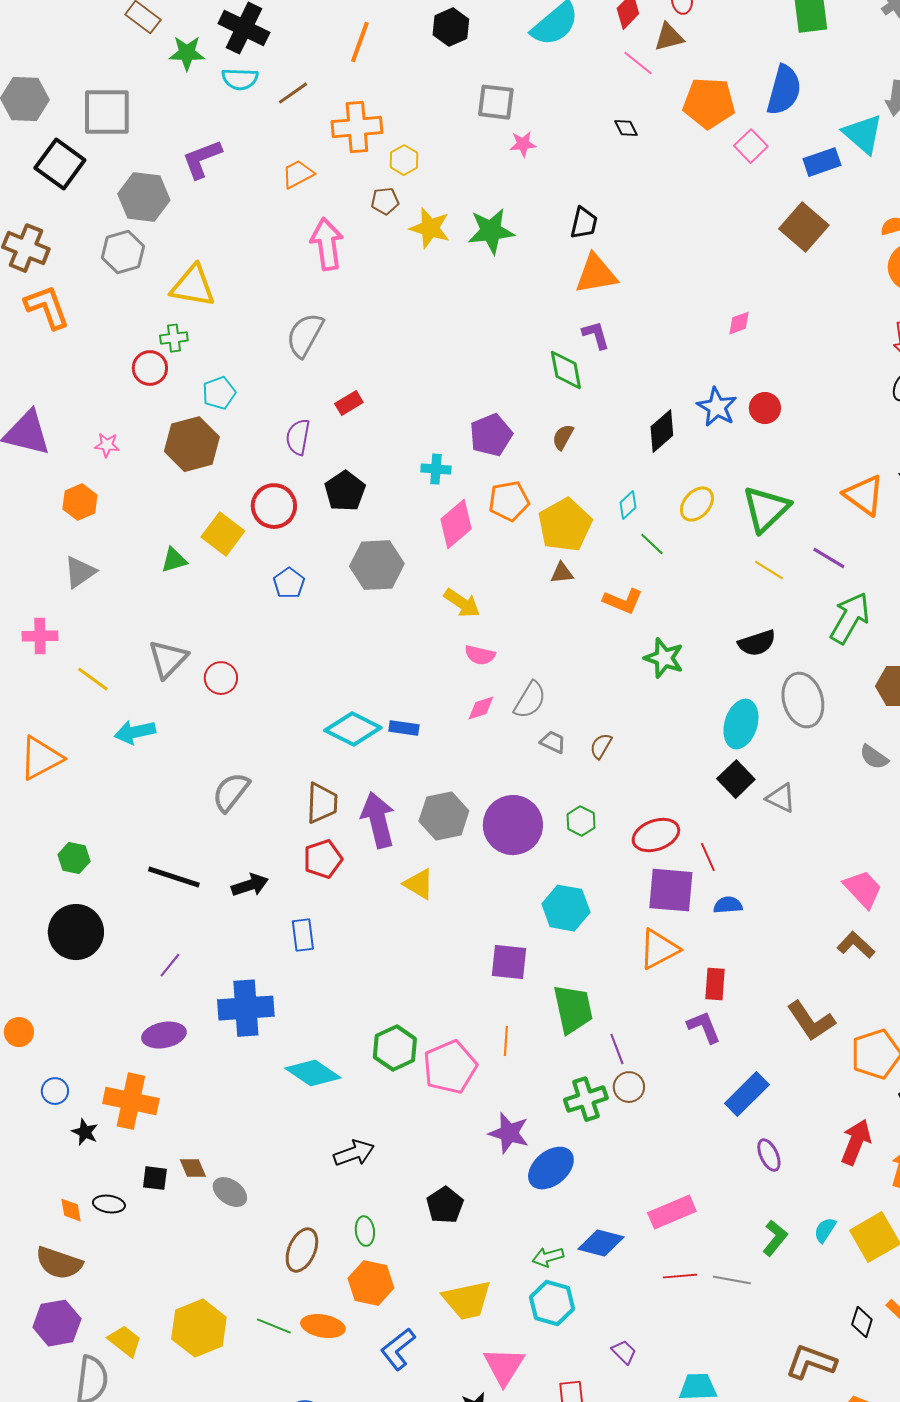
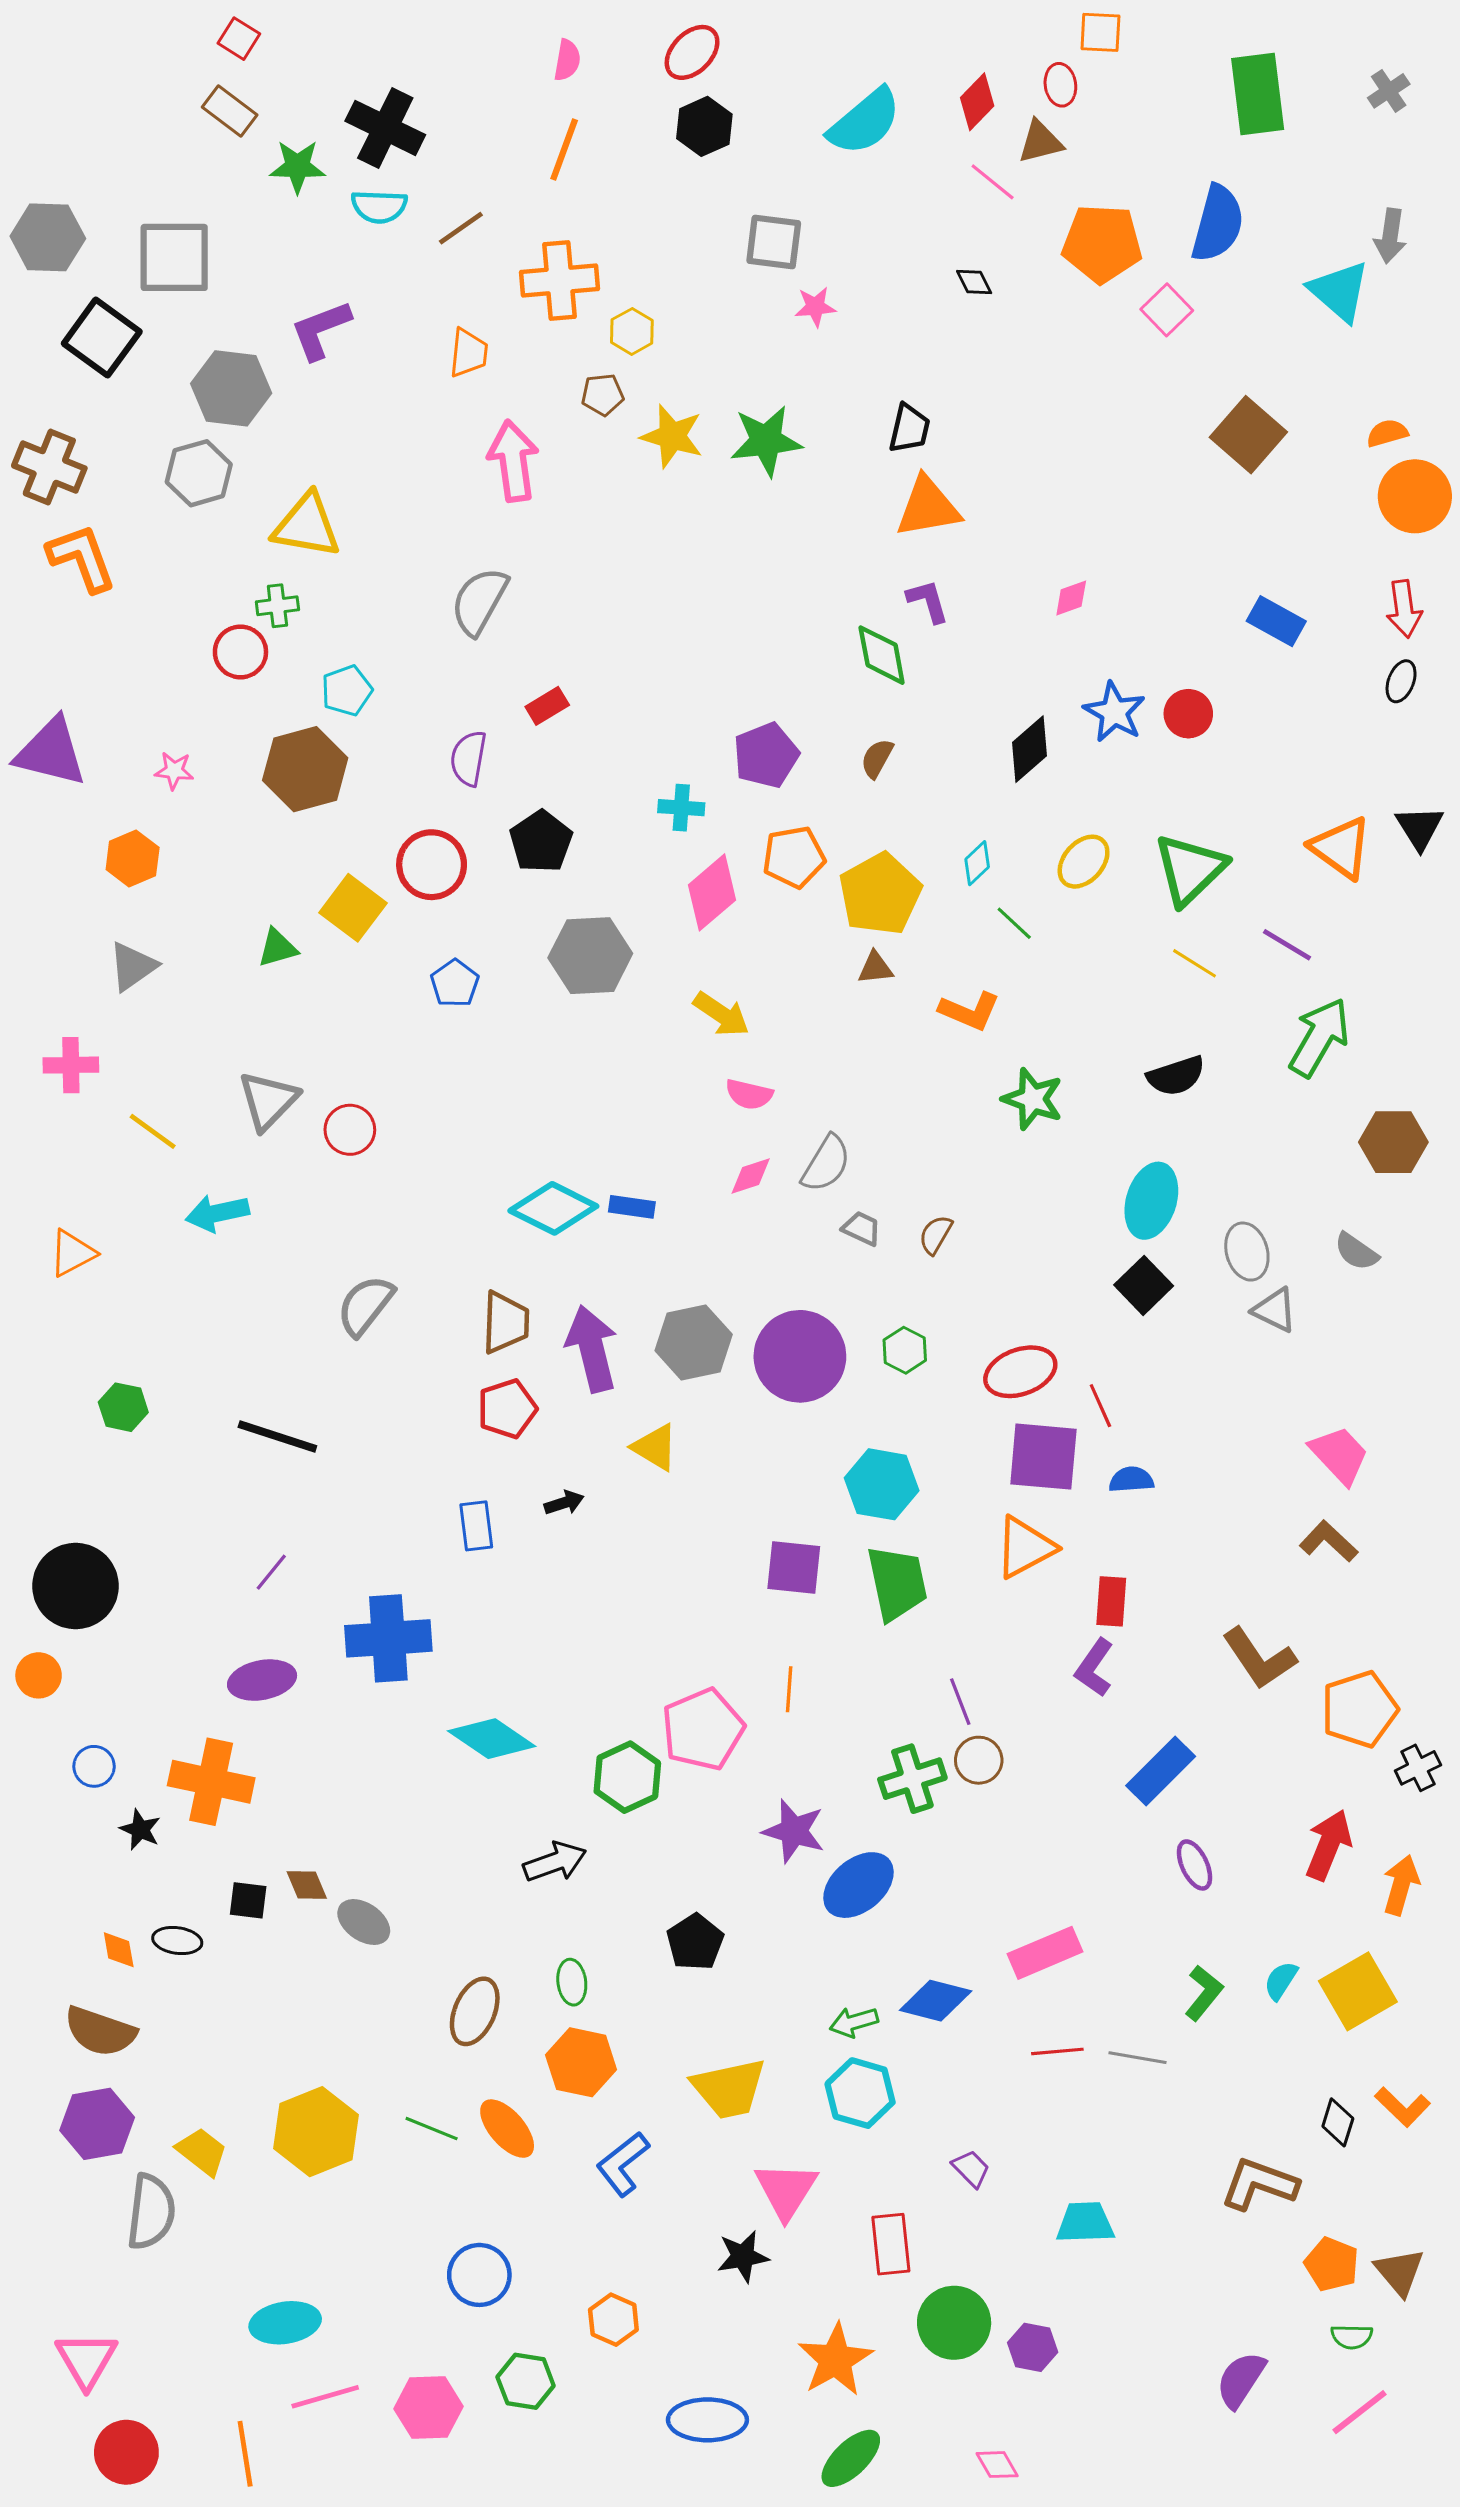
blue rectangle: (822, 162) -> (1276, 621), moved, turned 48
orange trapezoid: (298, 174) -> (469, 353), turned 124
pink diamond: (739, 323) -> (1071, 598), moved
gray ellipse: (803, 700) -> (1247, 1252), moved, size x0.7
orange triangle: (41, 758) -> (72, 1253), size x0.7
gray triangle: (781, 798) -> (1275, 1310), moved
black arrow: (250, 885) -> (564, 1503), moved, size x0.7
black circle: (76, 932) -> (76, 1586), moved
green trapezoid: (573, 1009) -> (897, 1583), moved
purple L-shape: (704, 1027) -> (1094, 1668), turned -123
green hexagon: (395, 1048) -> (627, 1777), moved
orange ellipse: (323, 1326) -> (507, 2129), turned 39

